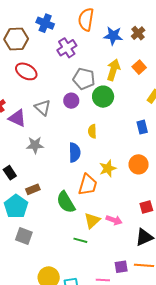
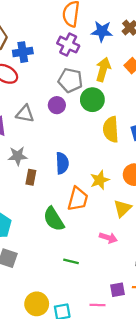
blue cross: (45, 23) -> (23, 52), moved, turned -30
purple cross: (67, 48) -> (68, 45), moved, turned -30
gray triangle: (43, 107) -> (25, 114), turned -30
yellow semicircle: (92, 131) -> (111, 130), moved, size x1.6
brown rectangle: (33, 189) -> (31, 177), moved, turned -56
yellow triangle: (92, 221) -> (122, 208), moved

